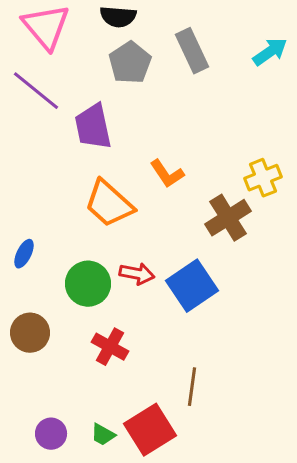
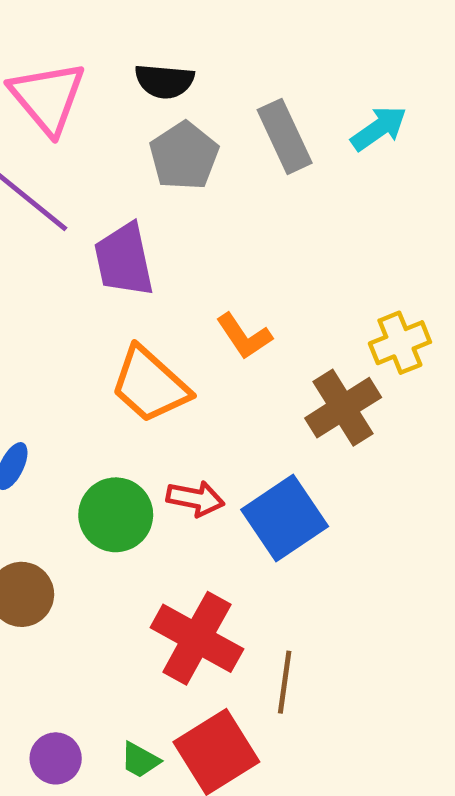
cyan arrow: (270, 52) -> (379, 128), moved
red cross: (110, 347) -> (197, 638), moved, size x1.5

